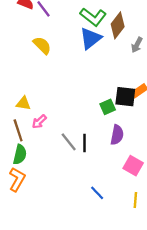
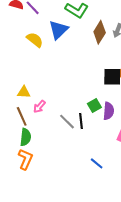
brown diamond: (118, 25) -> (100, 32), moved
blue triangle: (91, 38) -> (58, 30), moved
green square: (108, 107) -> (94, 106), moved

